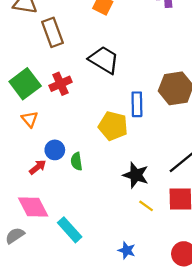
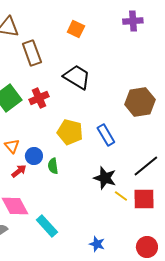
blue rectangle: (137, 104) -> (106, 135), moved, turned -30
orange triangle: (30, 119) -> (12, 146), moved
yellow pentagon: (113, 126) -> (70, 132), moved
yellow line: (146, 206) -> (121, 196), moved

